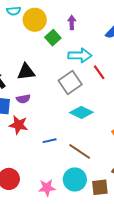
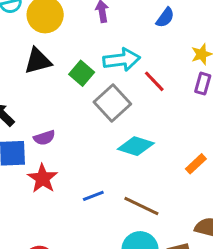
green square: (53, 38) -> (82, 73), moved
black triangle: (26, 72) -> (38, 61), moved
red star: (18, 125) -> (43, 178), turned 30

